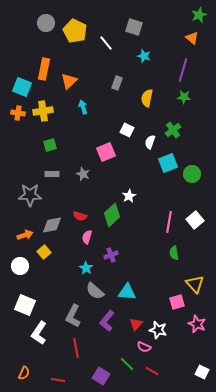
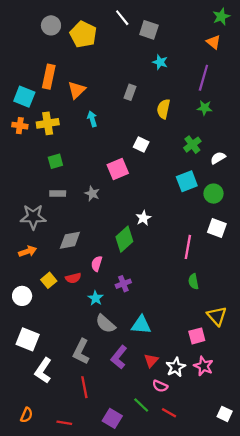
white line: (106, 43) -> (122, 18), moved
white semicircle: (150, 142) -> (218, 158), moved, turned 40
red semicircle: (80, 216) -> (73, 278), moved, turned -32
white square: (195, 220) -> (217, 228), moved, turned -30
gray diamond: (52, 225) -> (70, 240), moved
orange arrow: (25, 235) -> (28, 251), moved
pink star: (197, 324) -> (203, 366), moved
white star: (158, 330) -> (176, 367), turned 30

